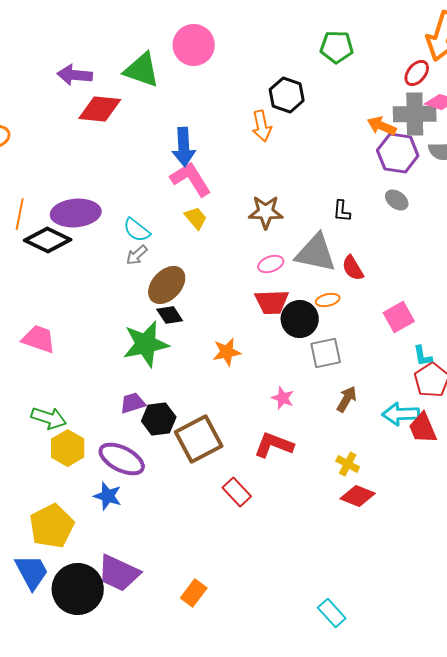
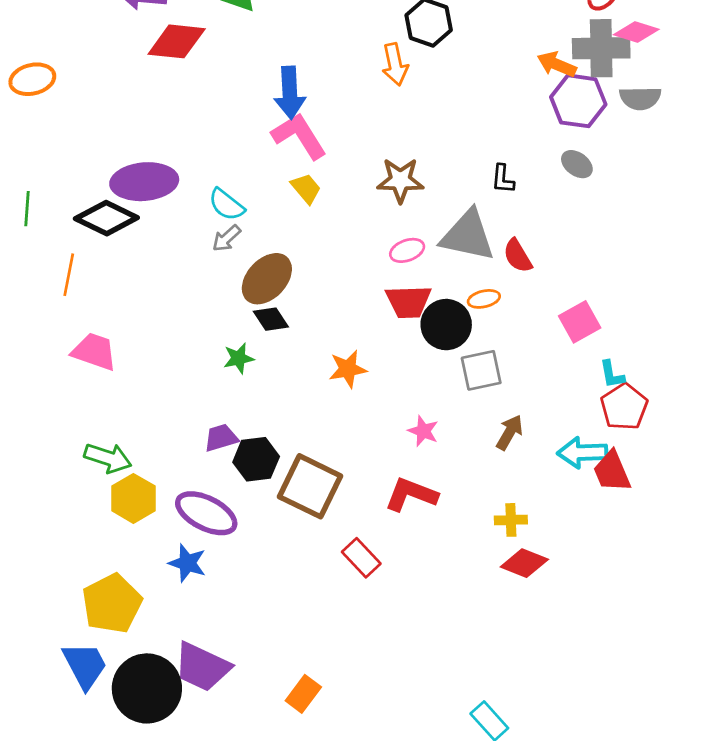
orange line: (20, 214) -> (69, 275), moved
green star: (146, 344) -> (239, 358), size x0.5
brown square: (199, 439) -> (310, 486), turned -36
yellow cross: (348, 464) -> (511, 520), turned -30

